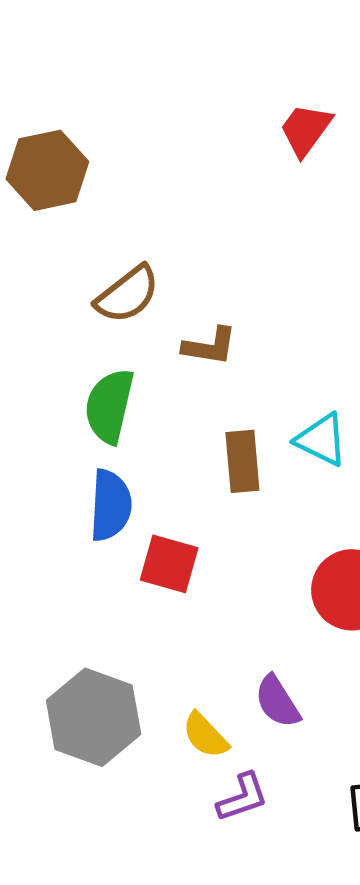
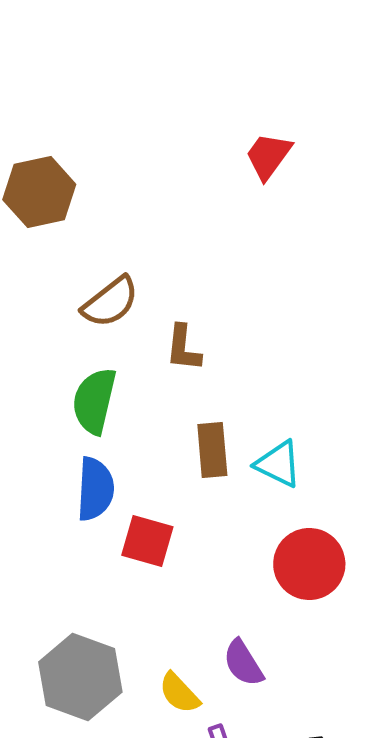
brown L-shape: (210, 346) -> (183, 348), turned 87
cyan triangle: (321, 440) -> (278, 464), moved

